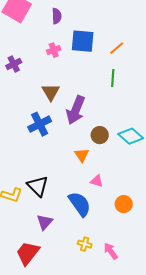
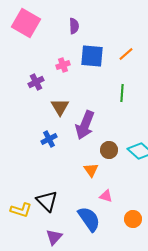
purple semicircle: (57, 16) -> (74, 26), moved
orange line: (117, 48) -> (126, 54), moved
purple cross: (14, 64) -> (36, 82), moved
blue cross: (40, 124) -> (49, 139), size x0.7

